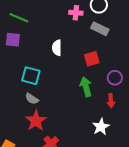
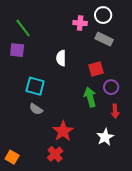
green line: (19, 18) -> (23, 28), turned 30
purple circle: (115, 78) -> (111, 87), moved
red star: (36, 121) -> (63, 131), moved

